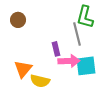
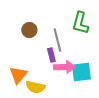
brown circle: (18, 20) -> (29, 30), moved
gray line: (77, 34) -> (57, 40), moved

